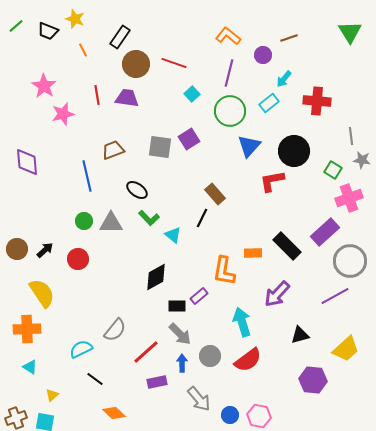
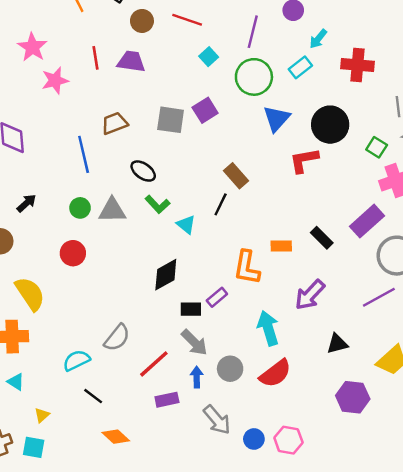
brown circle: (136, 64) -> (142, 21), size x0.7
black rectangle: (287, 246) -> (322, 238), size x0.7
black arrow: (45, 250) -> (26, 203), moved

